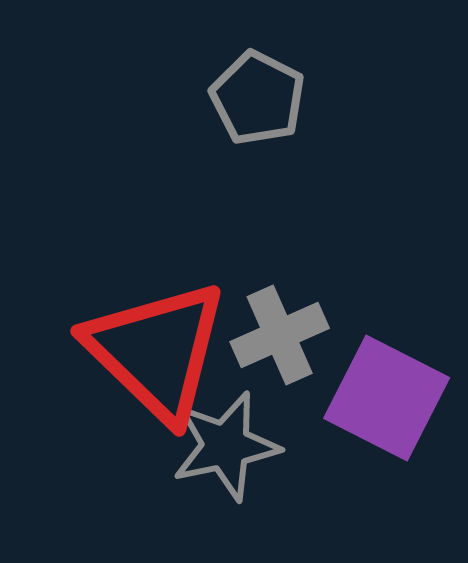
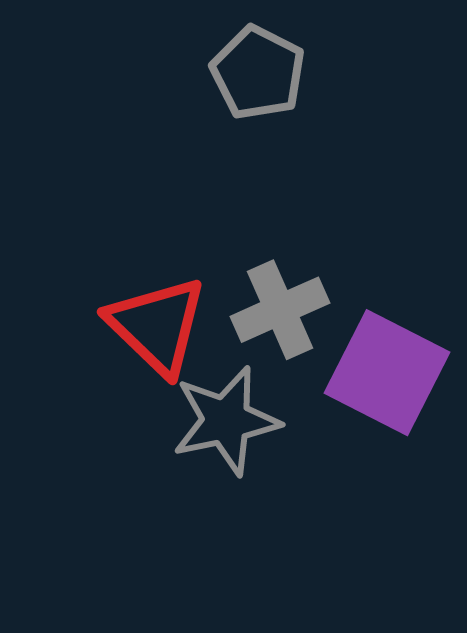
red triangle: (157, 351) -> (157, 326), size x0.7

